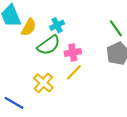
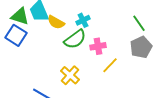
yellow semicircle: (29, 27) -> (56, 22), turned 90
yellow line: (74, 72) -> (110, 65), moved

